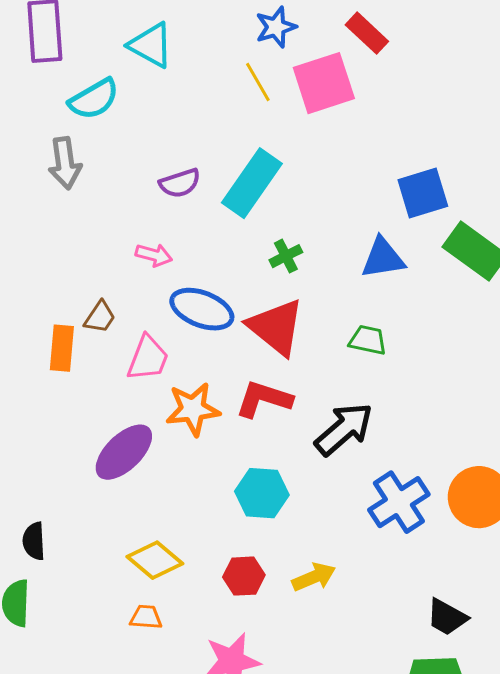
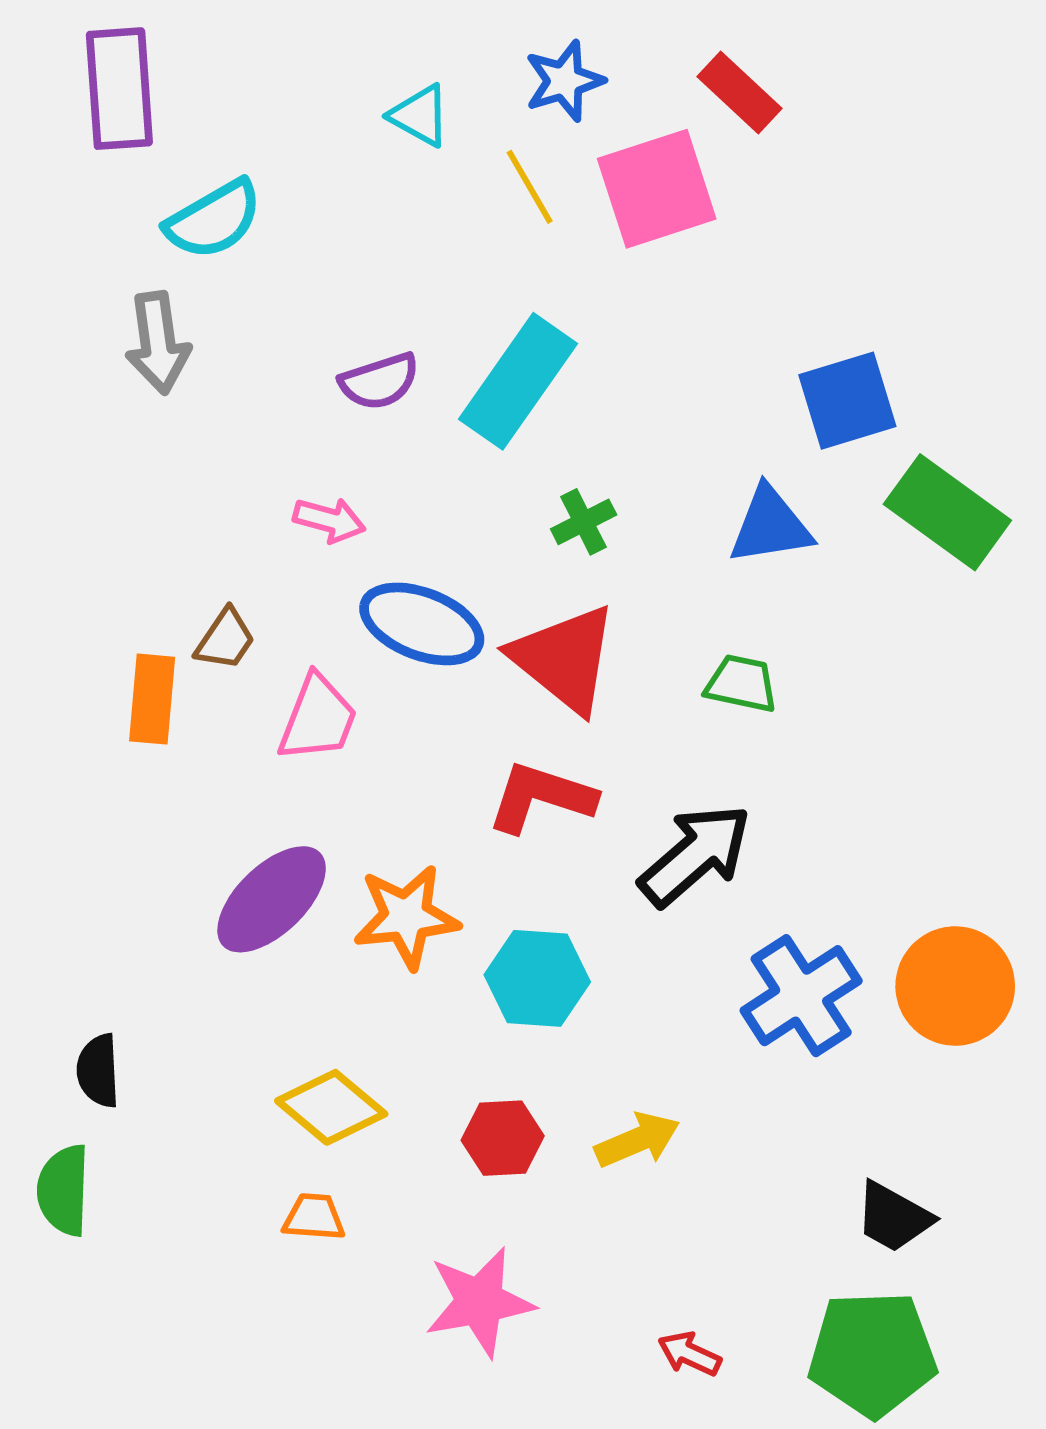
cyan triangle: (151, 45) -> (420, 116), moved, size x0.7
orange star: (193, 409) -> (406, 917), moved

